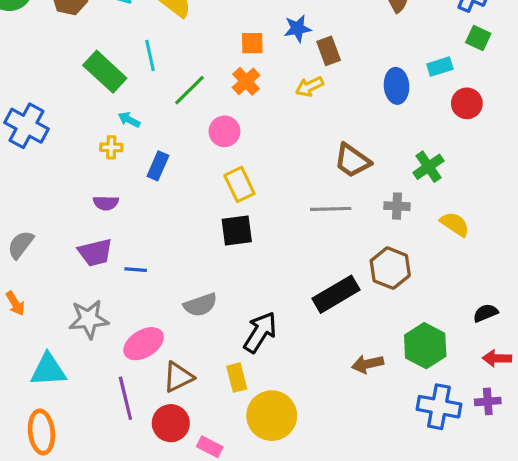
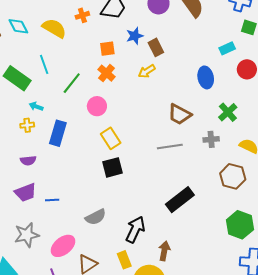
blue ellipse: (396, 86) -> (206, 77), moved
blue rectangle: (158, 166) -> (58, 133), size x1.4
brown hexagon: (390, 268) -> (233, 176), moved
brown arrow: (368, 364) -> (164, 251), moved, turned 120

